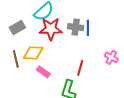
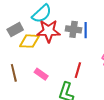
yellow diamond: (33, 53) -> (30, 41), moved
brown line: (16, 59) -> (14, 73), moved

